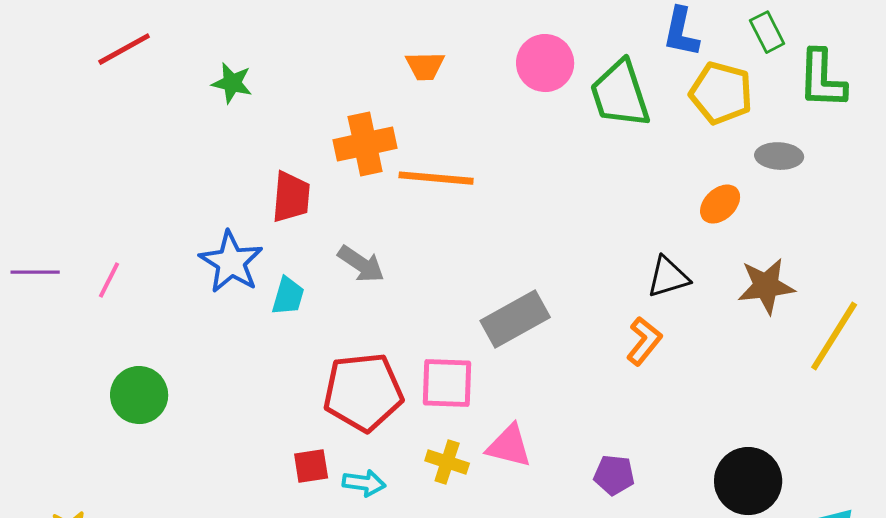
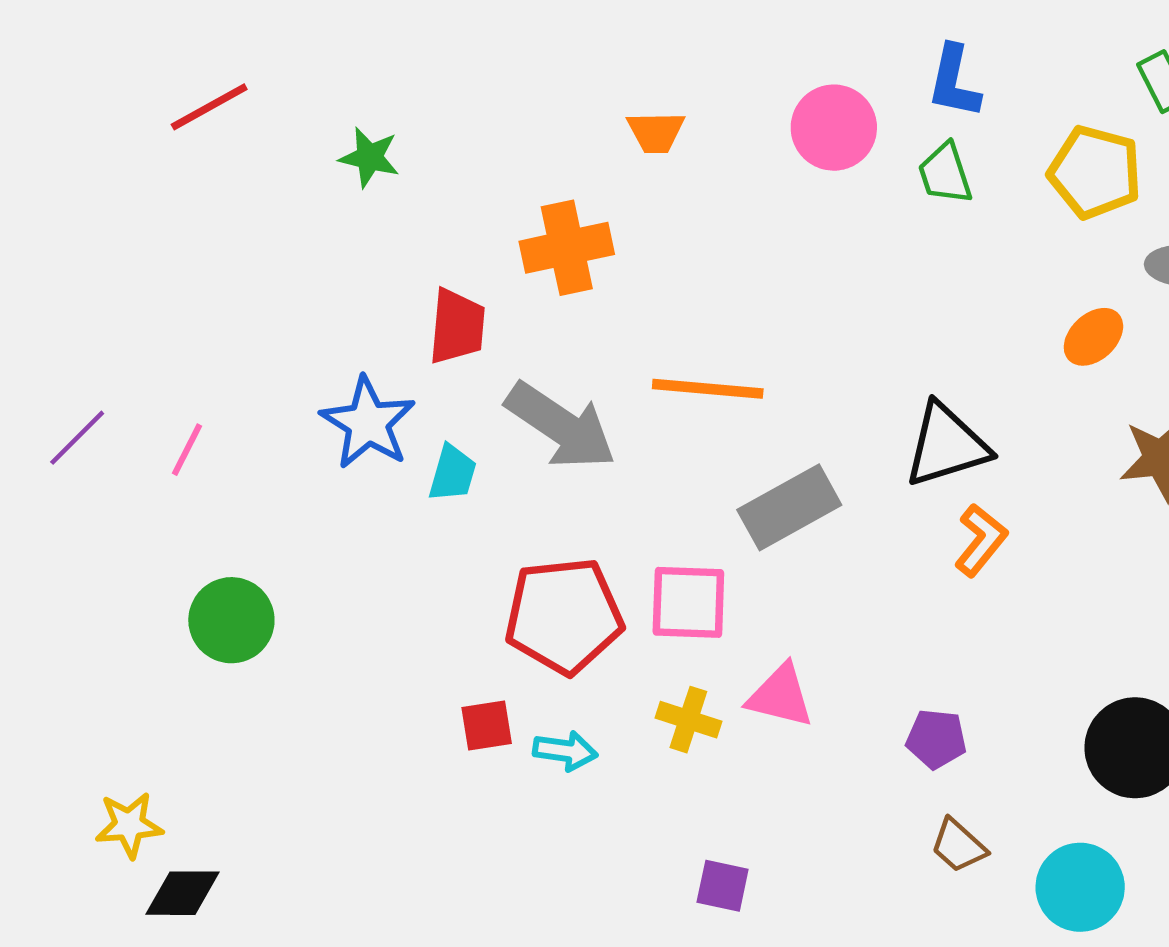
blue L-shape: (681, 32) -> (954, 82), moved
green trapezoid: (620, 94) -> (945, 174), size x0.6
orange line: (436, 178) -> (708, 389), moved
gray arrow: (361, 264) -> (561, 426), size x1.6
purple line: (35, 272) -> (77, 438), turned -45
black triangle: (668, 277) -> (947, 445), moved, size x1.4

